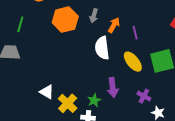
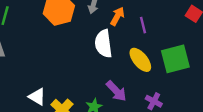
purple arrow: (113, 87) -> (116, 91), turned -36

